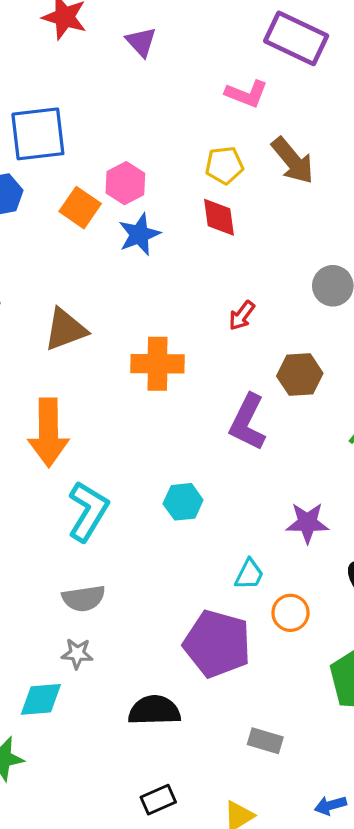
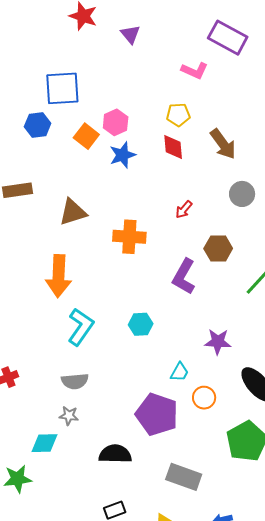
brown arrow: (293, 161) -> (223, 144), moved
gray rectangle: (265, 741) -> (184, 477), size x1.6

